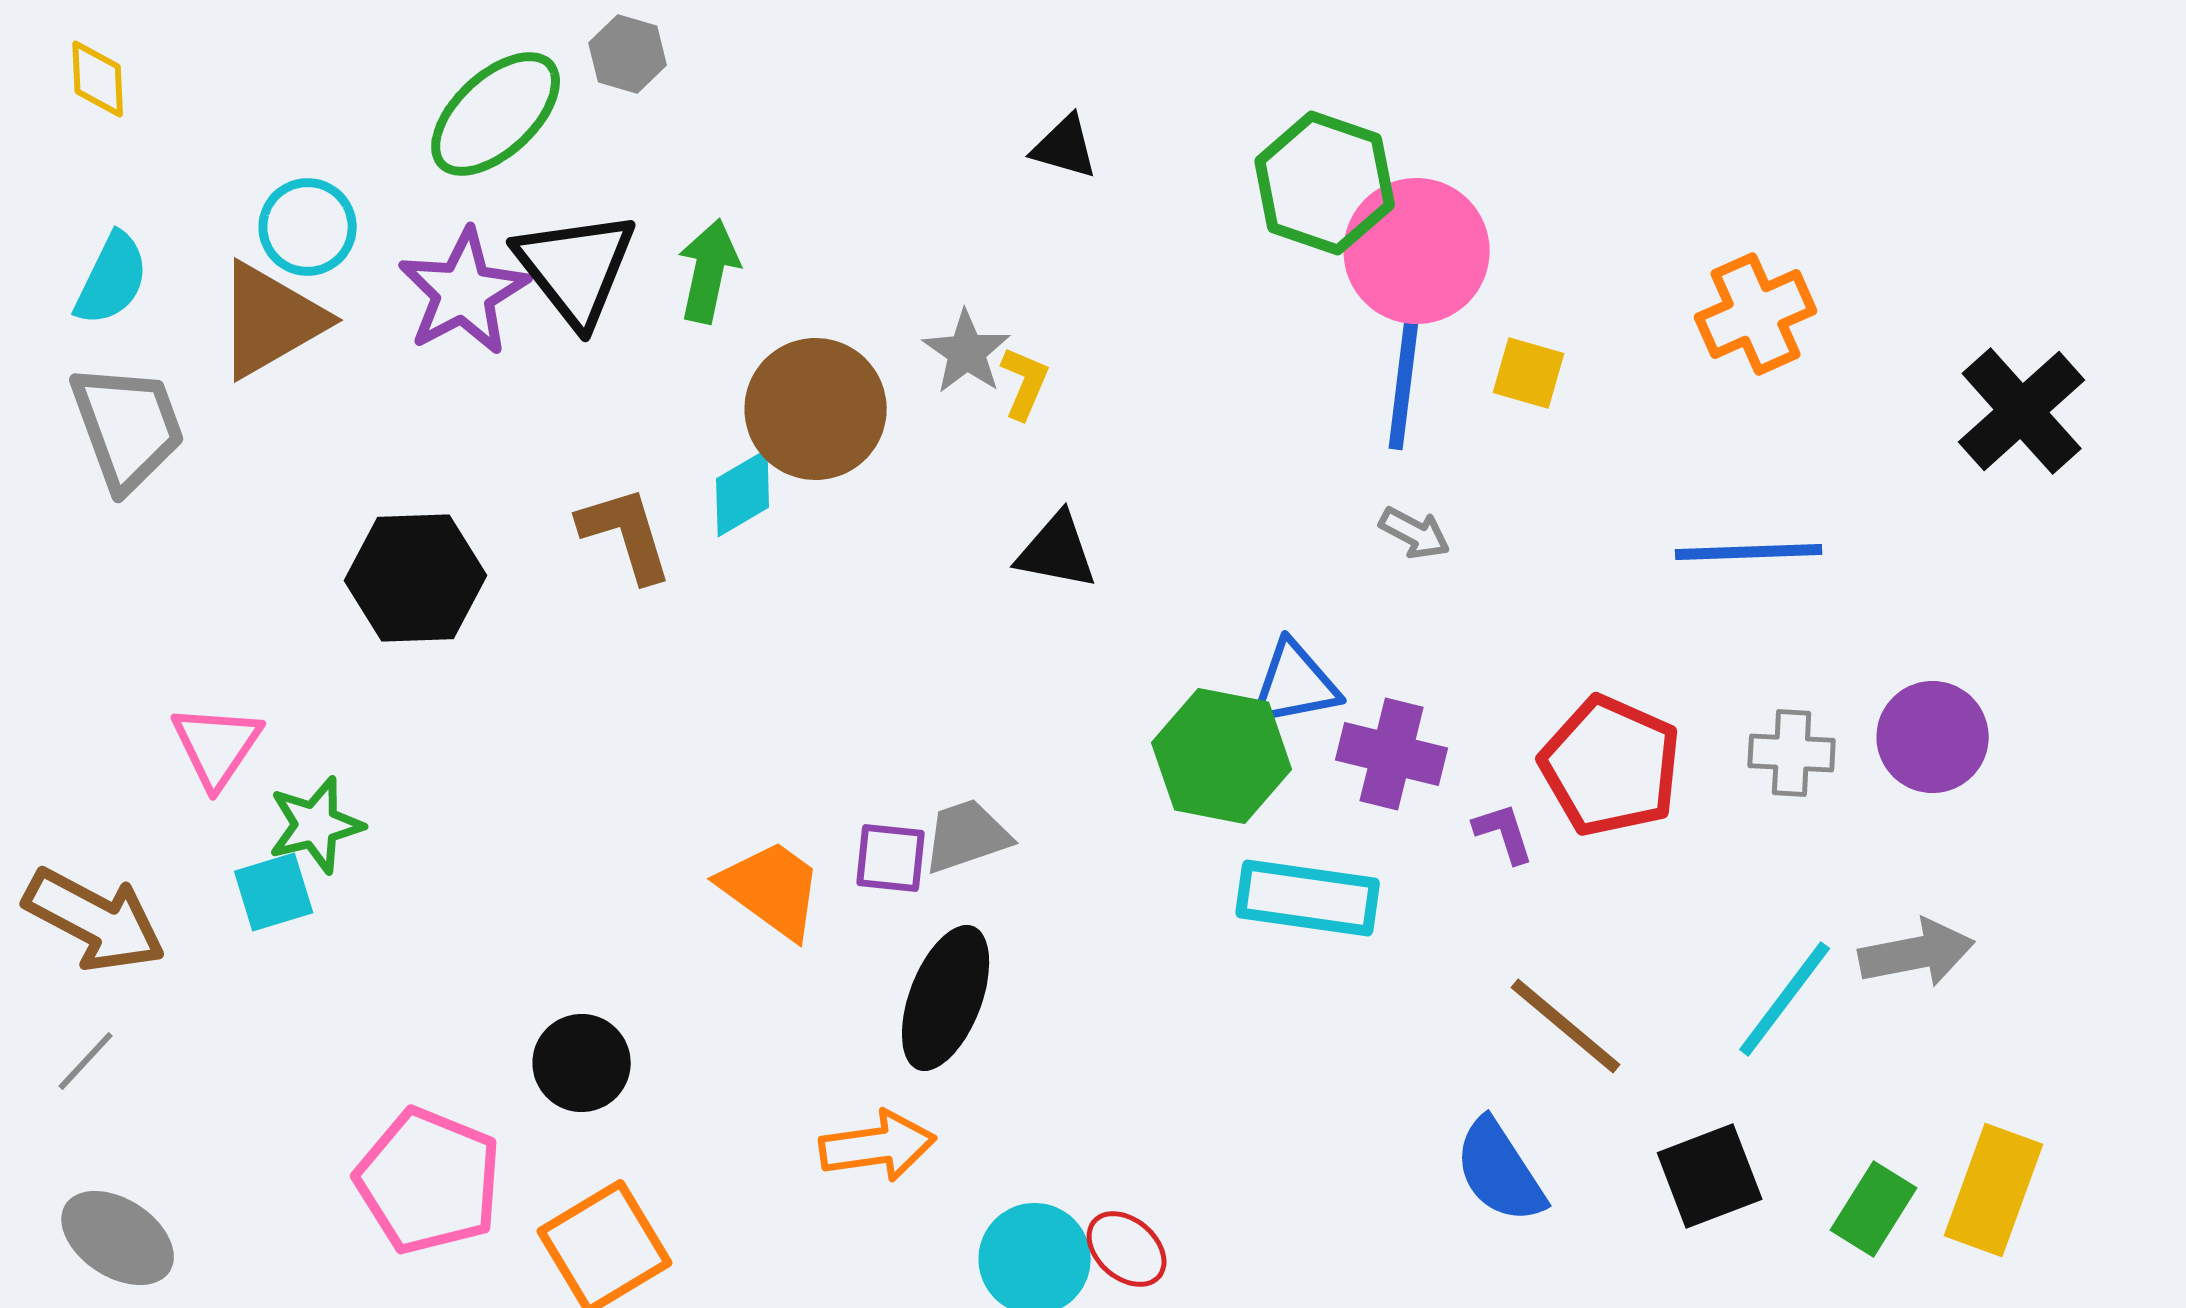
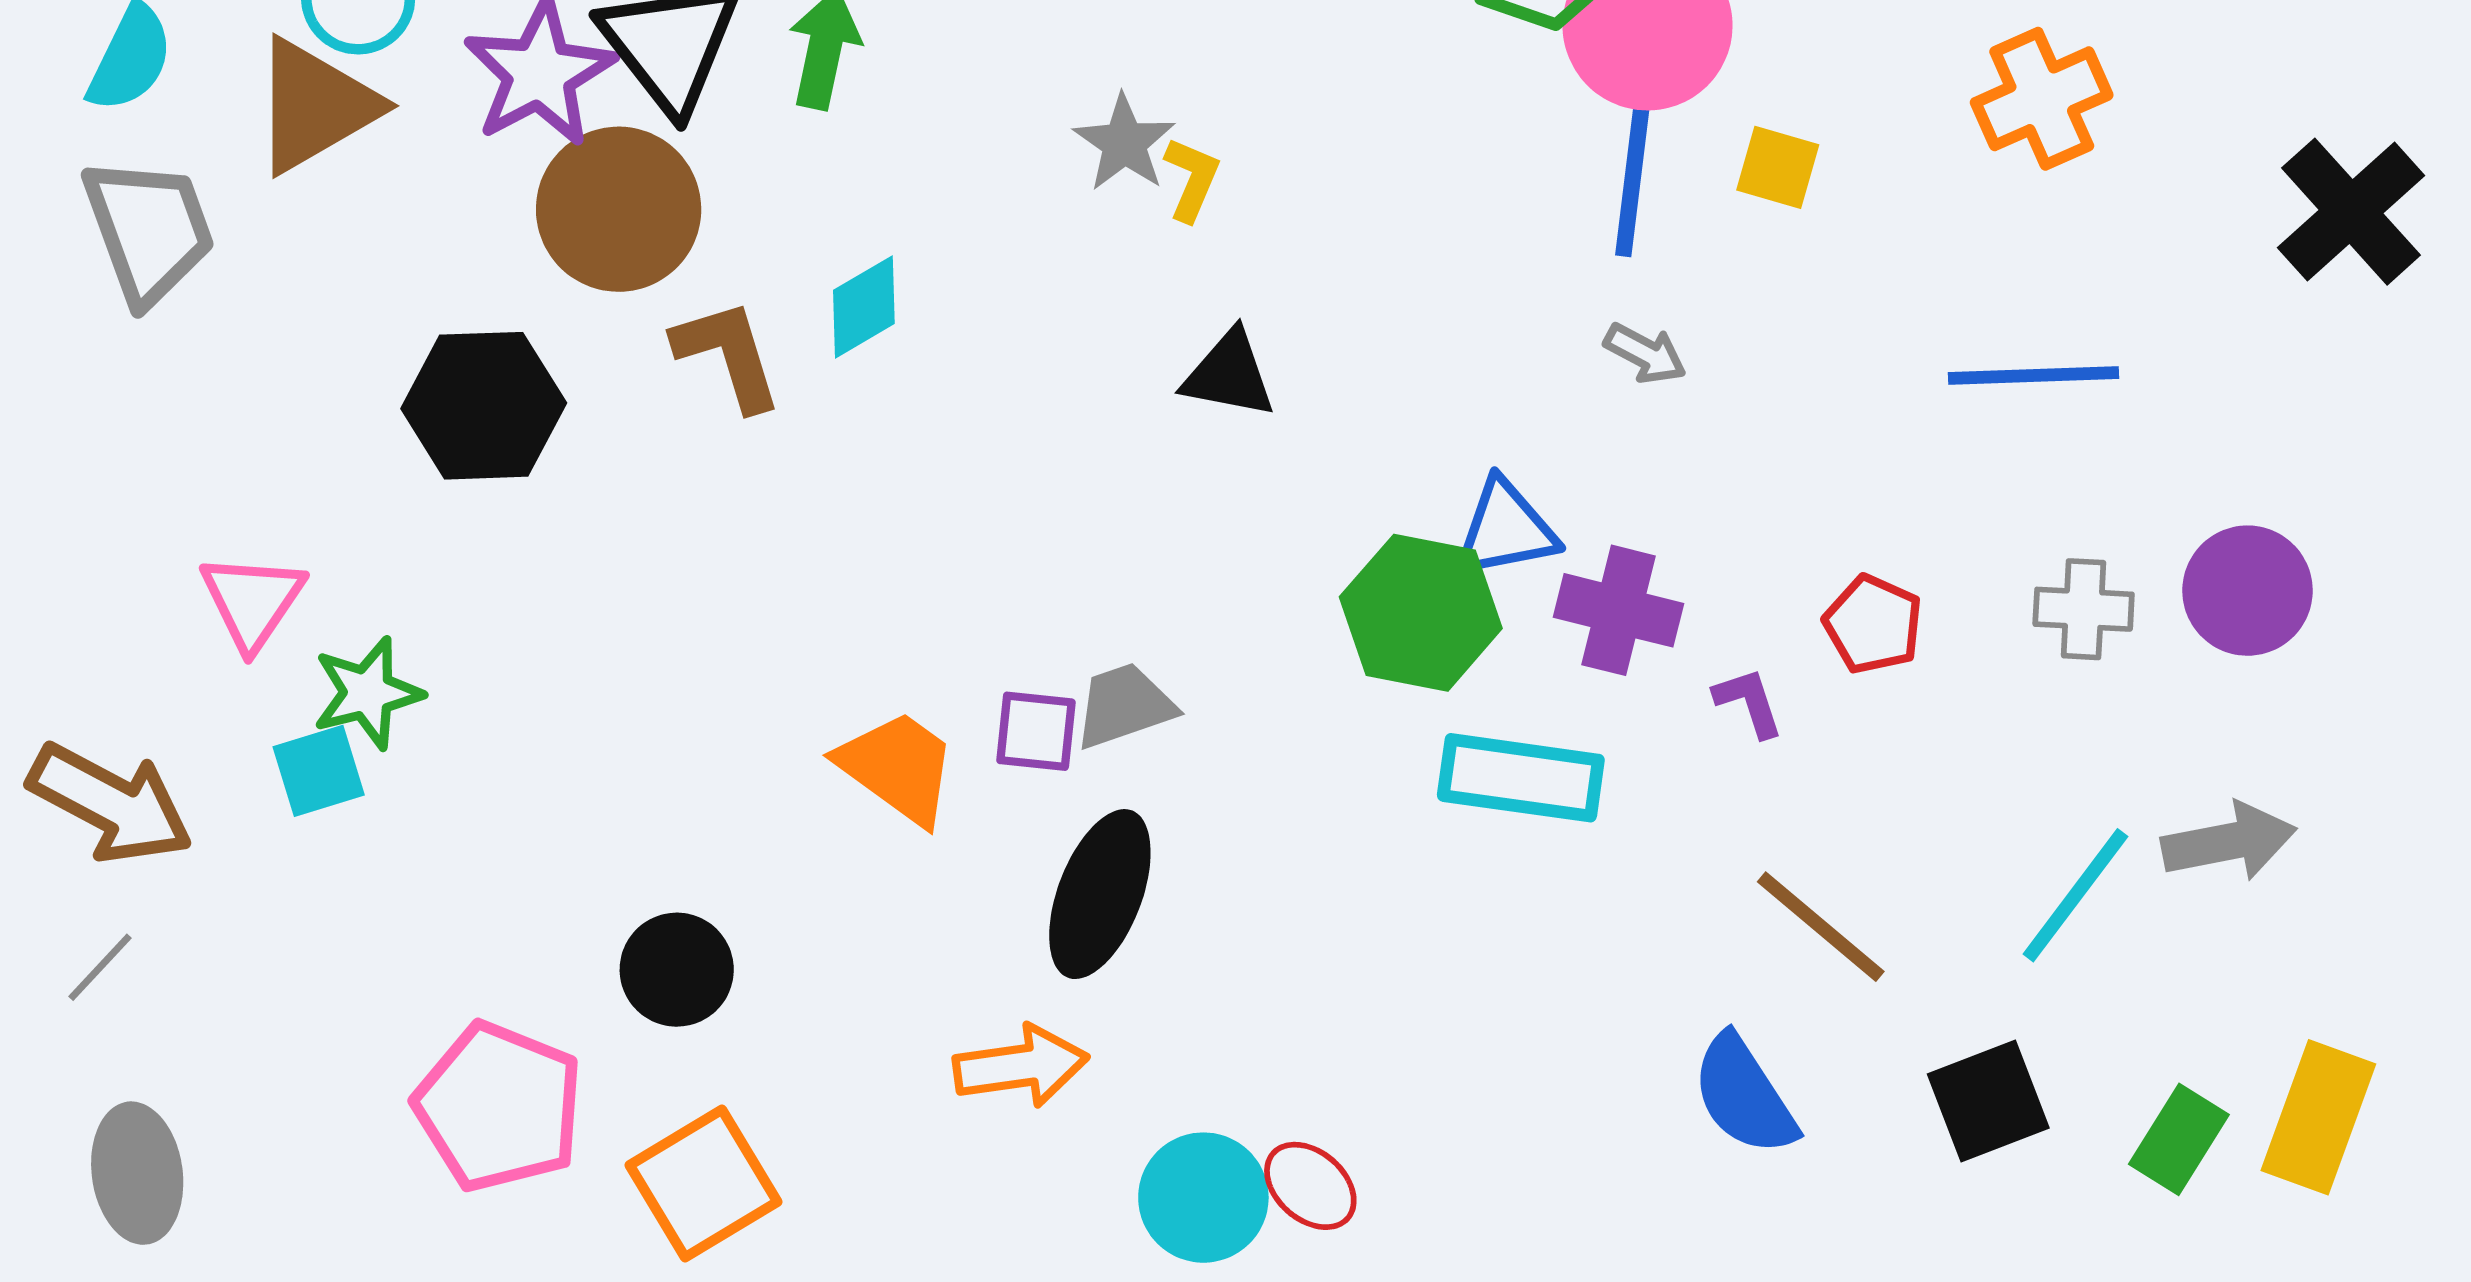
brown circle: (816, 409) -> (619, 209), moved
red pentagon: (1611, 766) -> (1873, 624), size x0.6
gray ellipse: (118, 1238) -> (137, 1173), turned 49

